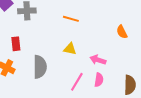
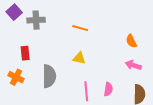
pink arrow: (98, 60) -> (133, 65), moved
pink line: (77, 82) -> (86, 91), turned -36

